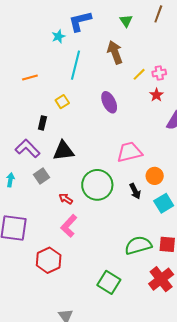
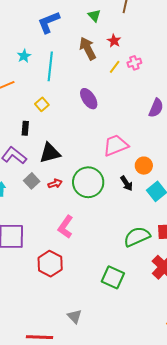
cyan star: (58, 36) -> (24, 56), moved
red star: (156, 95) -> (114, 41), moved
red arrow: (66, 199) -> (55, 184), moved, turned 136

